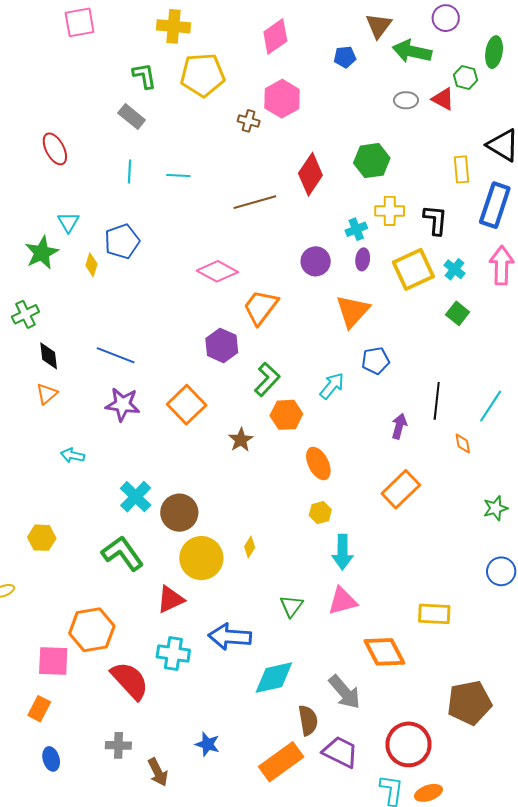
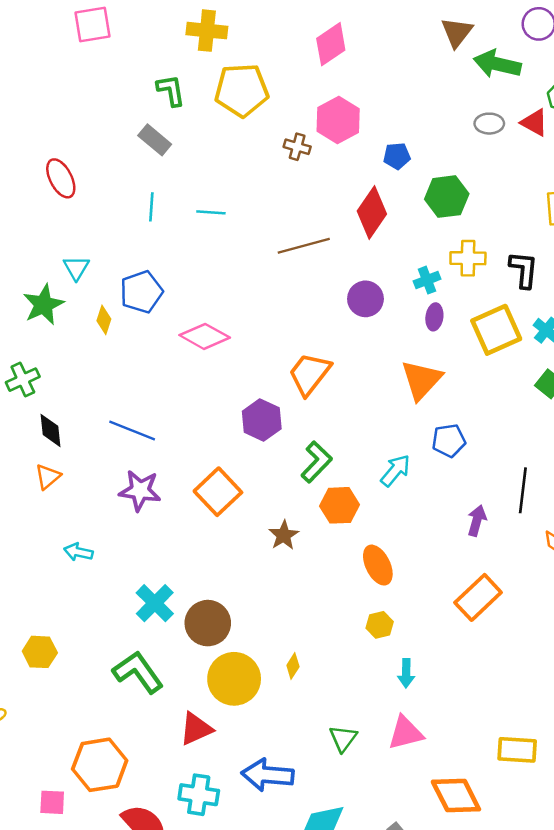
blue pentagon: (345, 57) -> (397, 156), moved
purple circle: (316, 261) -> (365, 299), moved
pink diamond: (217, 271) -> (205, 336), moved
cyan arrow: (343, 552) -> (406, 673), size x0.7
pink square: (53, 661) -> (52, 802), size x0.7

